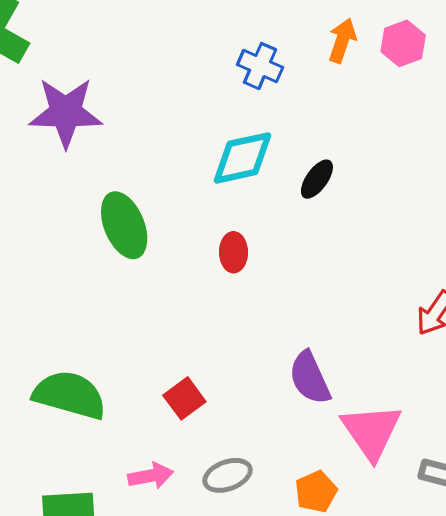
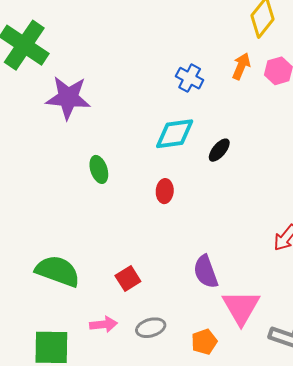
green ellipse: (124, 225) -> (99, 169), size x0.7

